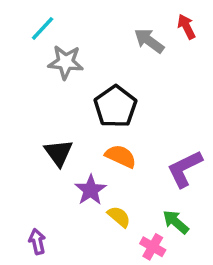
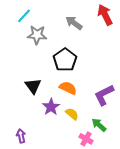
red arrow: (186, 27) -> (105, 15), size x1.5
gray arrow: (149, 41) -> (74, 23), moved
yellow semicircle: (119, 217) -> (72, 114), moved

